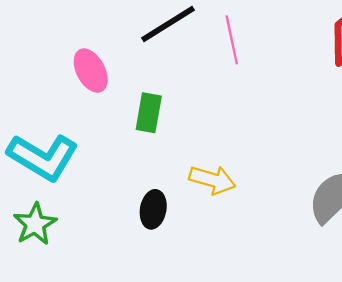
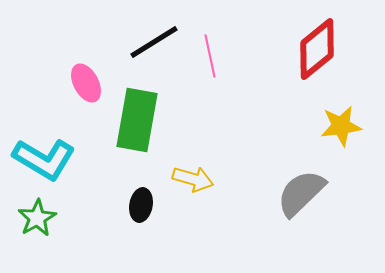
green rectangle: (149, 113) -> (137, 120), size x1.8

